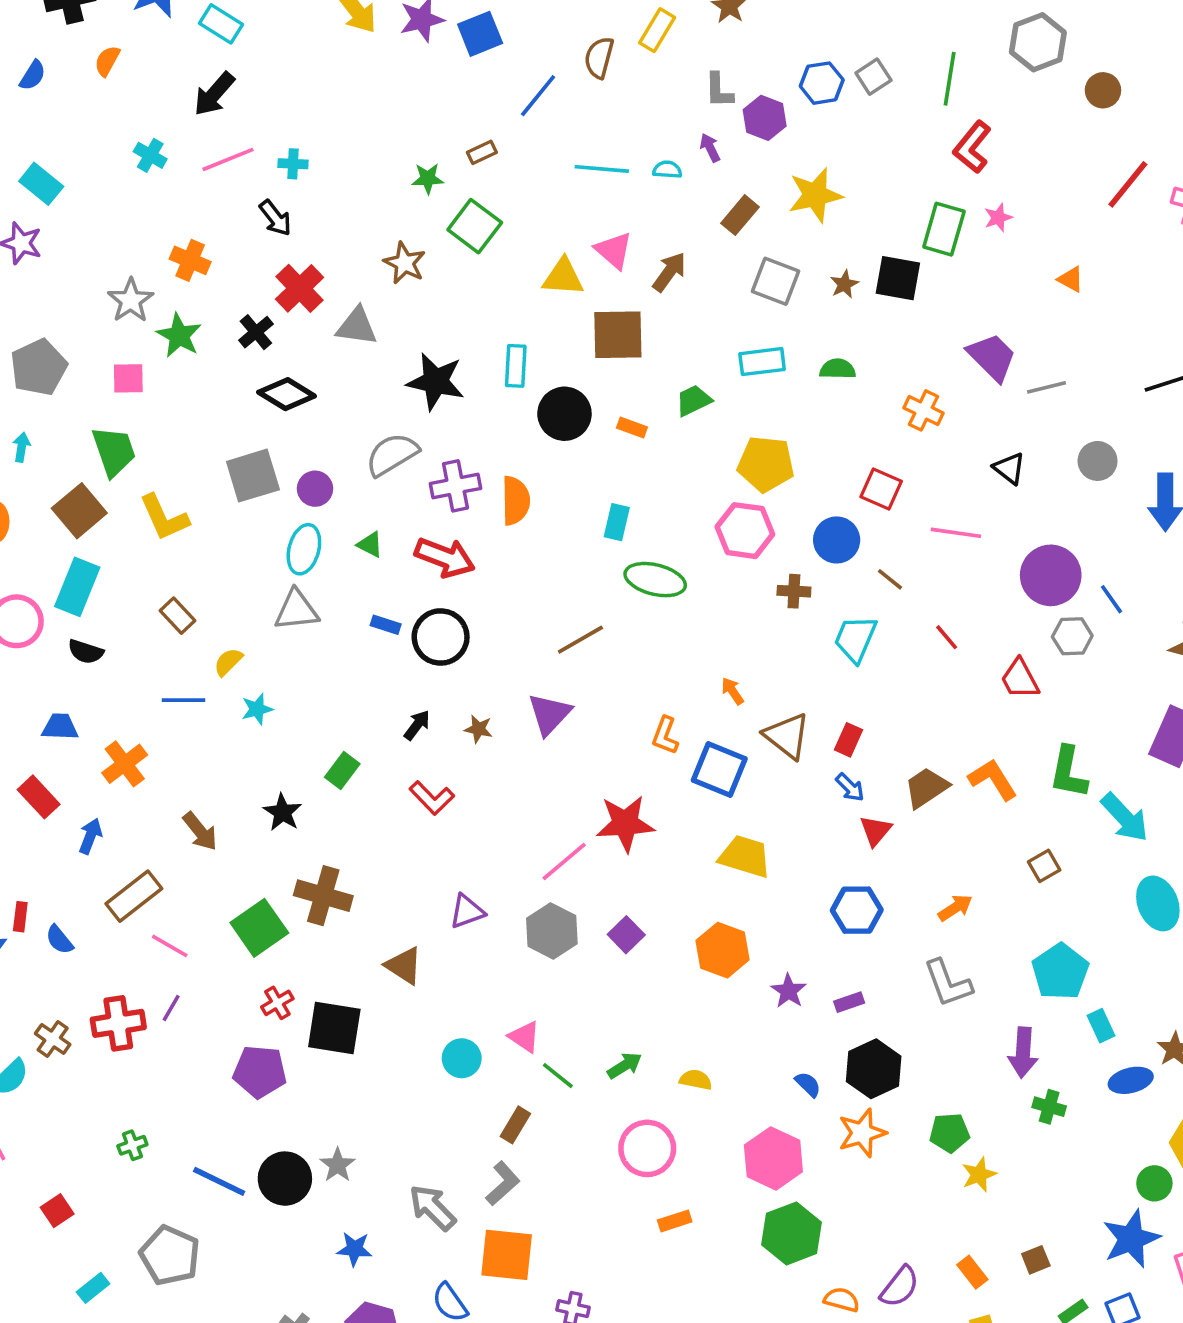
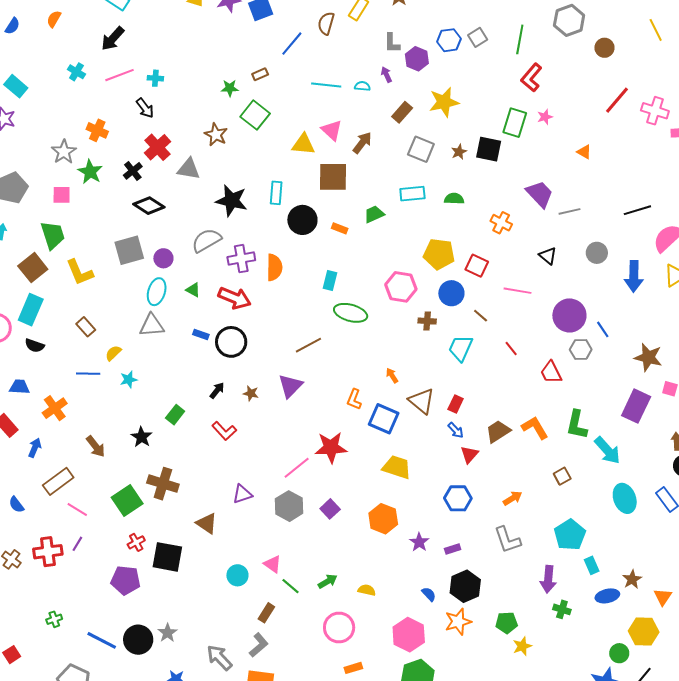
yellow pentagon: (766, 464) -> (439, 254), moved

